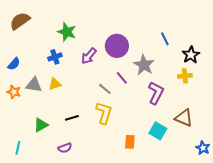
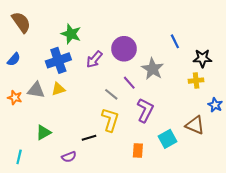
brown semicircle: (20, 21) -> (21, 22), turned 90
black star: (191, 55) -> (202, 58), turned 30
blue cross: (55, 57) -> (58, 60), size x1.6
blue semicircle: (14, 64) -> (14, 59), moved
purple L-shape: (156, 93) -> (145, 110), moved
black line: (72, 118) -> (89, 138), moved
cyan square: (158, 131) -> (167, 139), turned 30
blue star: (203, 148) -> (215, 105), moved

